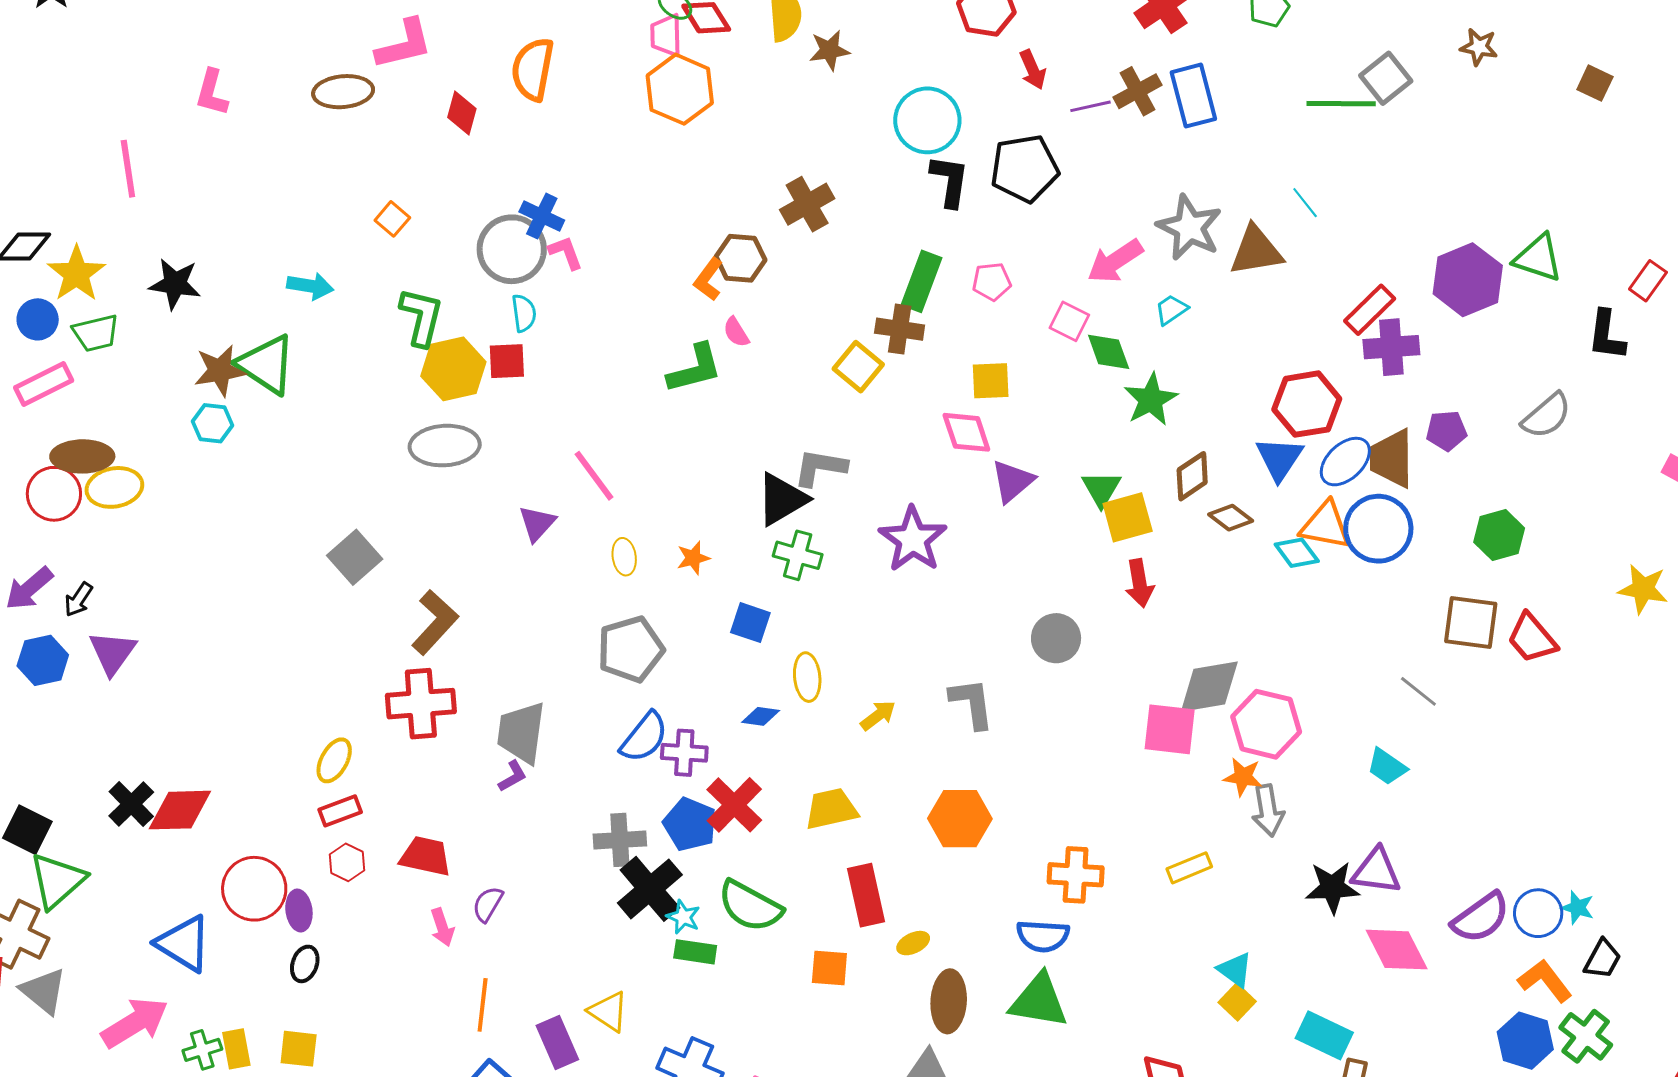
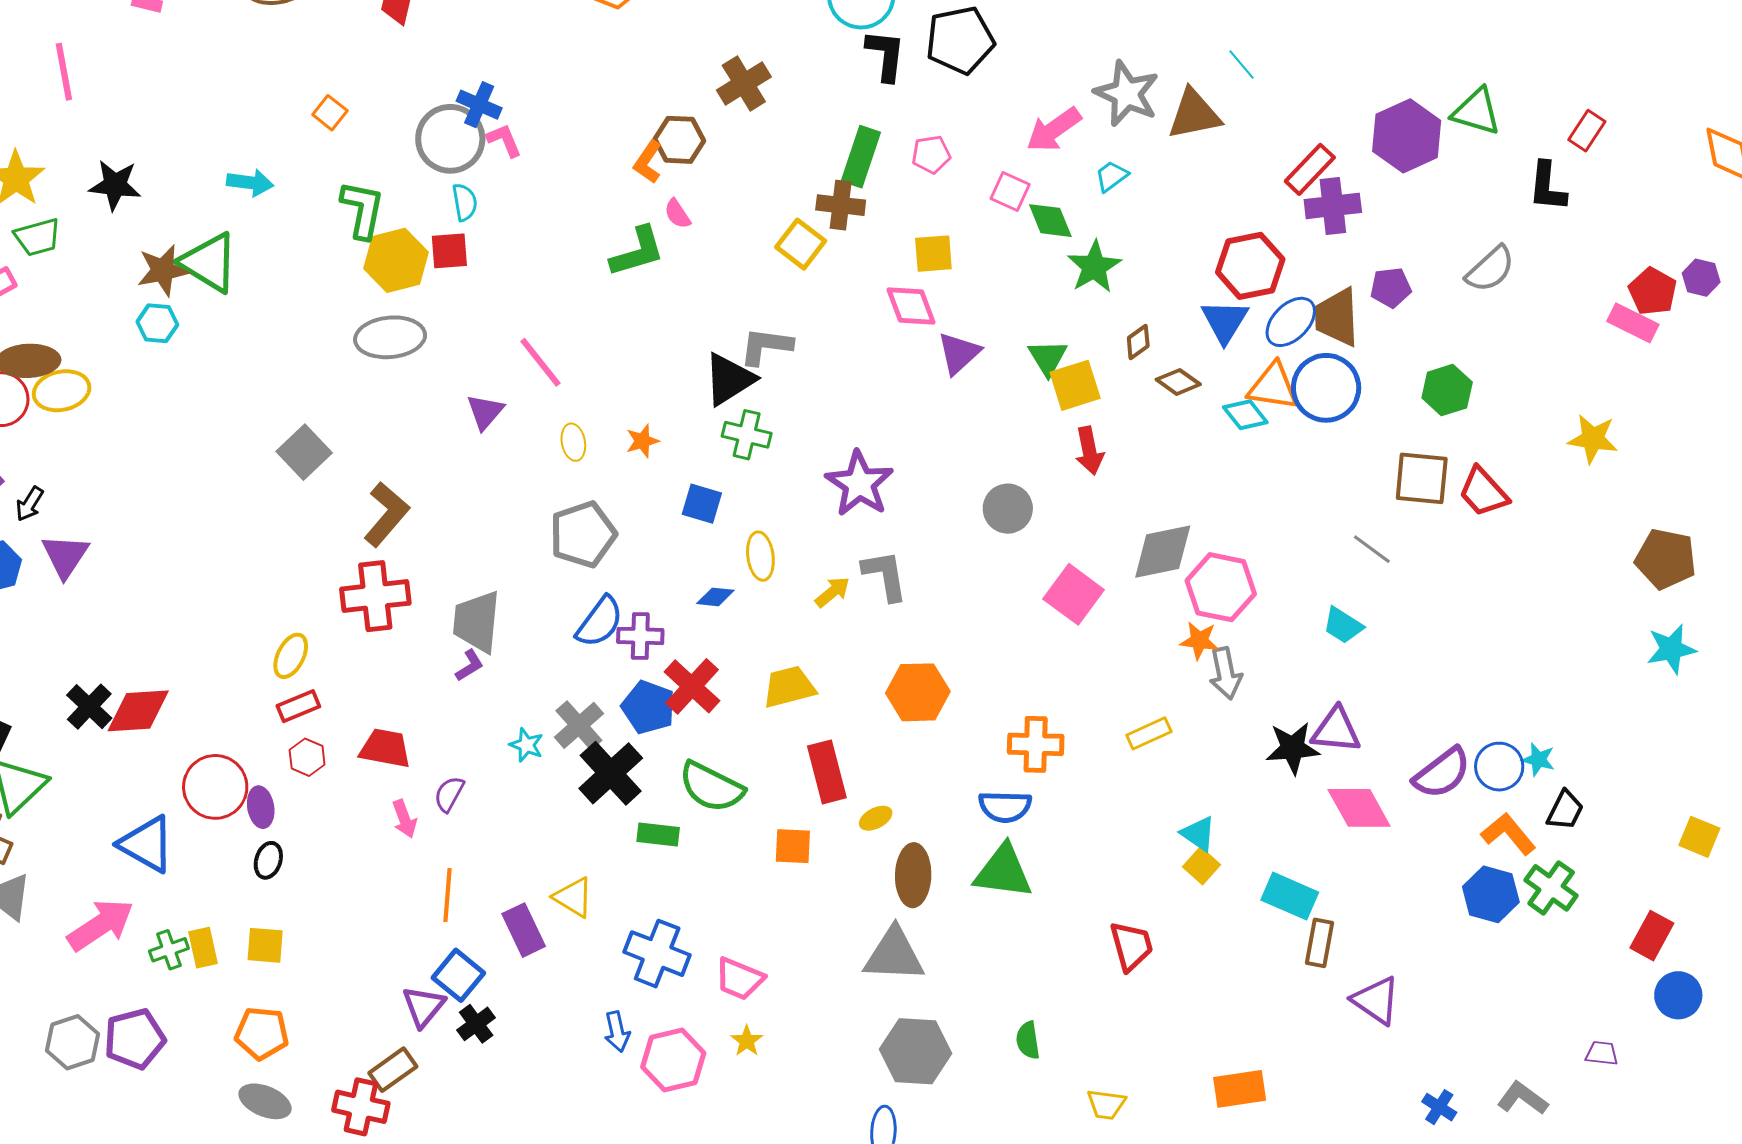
brown diamond: (1192, 476) -> (1138, 342), size x0.7
purple star: (913, 539) -> (859, 484), moved
gray L-shape: (972, 703) -> (885, 575), moved
pink square: (1170, 729) -> (1074, 594), moved, turned 32
gray cross: (620, 840) -> (579, 725), turned -36
cyan star: (683, 917) -> (526, 745), moved

